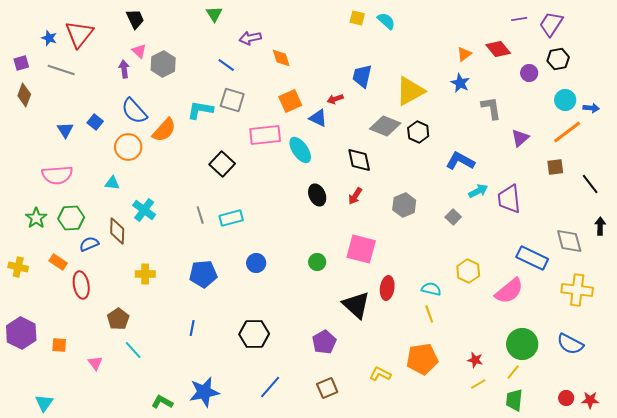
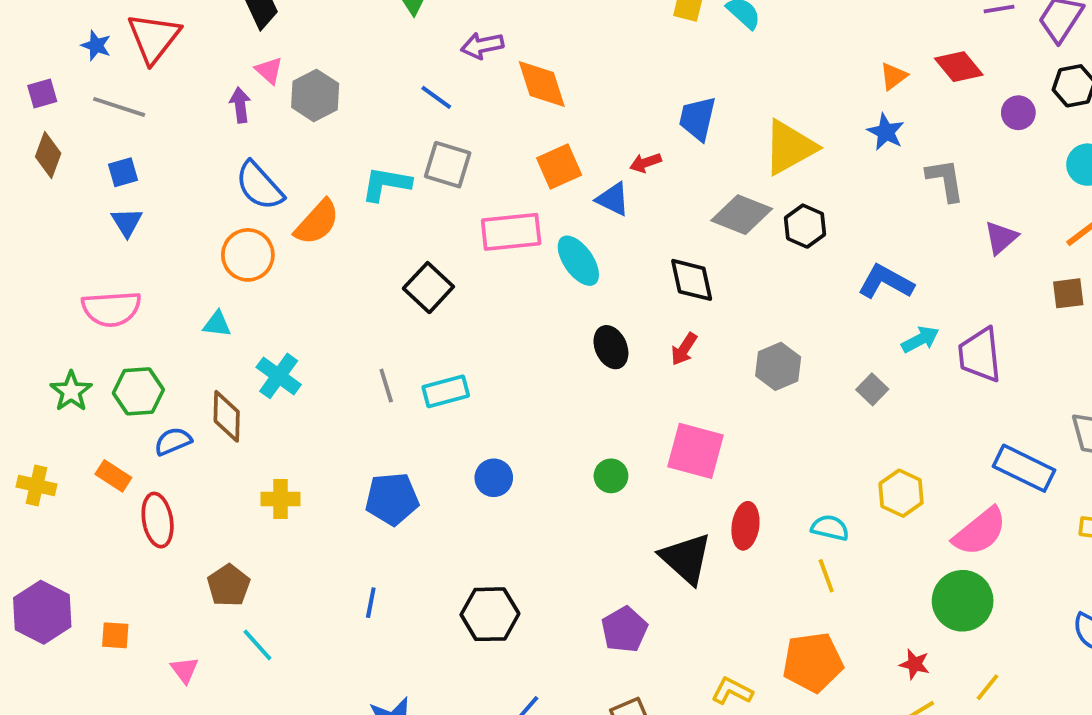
orange diamond: (281, 58) -> (542, 84), size x1.4
blue square: (95, 122) -> (123, 172), moved, turned 35
green circle: (522, 344) -> (963, 601), moved

